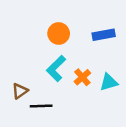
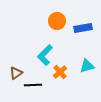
orange circle: (59, 33) -> (57, 21), moved
orange cross: (82, 77) -> (60, 72), moved

